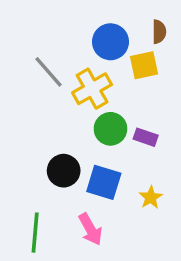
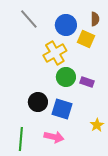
yellow square: (144, 65) -> (86, 39), turned 36
gray line: (49, 72) -> (29, 19), moved
yellow star: (151, 197) -> (97, 125), moved
pink arrow: (90, 229) -> (54, 137), turned -48

